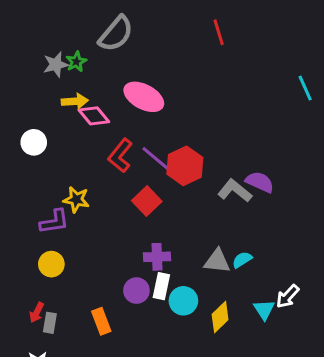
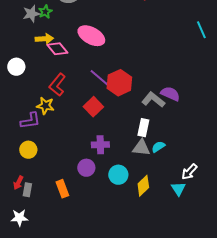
red L-shape: (120, 156) -> (57, 85), moved
white rectangle: (161, 286) -> (143, 128), moved
cyan triangle: (264, 310) -> (178, 189), moved

